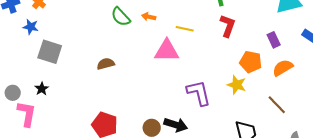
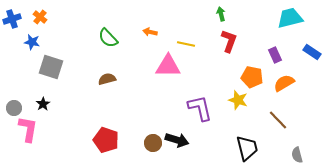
green semicircle: (121, 17) -> (108, 38), moved

